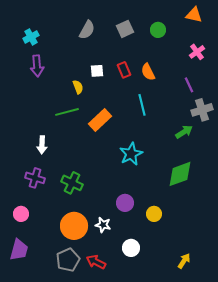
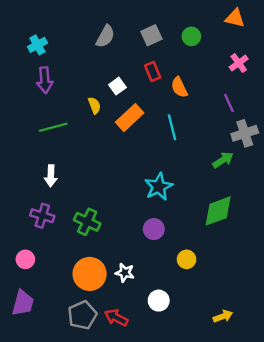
red rectangle: (124, 70) -> (153, 72), moved
white square: (97, 71) -> (117, 86), turned -32
green line: (67, 112) -> (53, 127), moved
orange rectangle: (100, 120) -> (130, 118), moved
purple circle: (125, 203) -> (154, 229), moved
yellow arrow: (184, 261) -> (223, 316), turned 35

